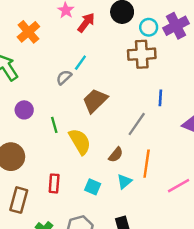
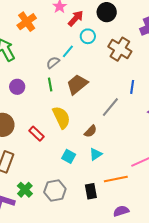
cyan circle: (149, 27) -> (88, 36), moved
brown cross: (142, 54) -> (120, 49), turned 30
green line: (54, 125) -> (50, 85), moved
orange line: (147, 164) -> (116, 179), moved, turned 65
red rectangle: (54, 183) -> (36, 134), moved, turned -56

